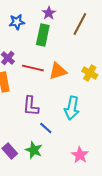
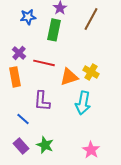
orange triangle: (58, 71) -> (69, 77), moved
yellow cross: (90, 73) -> (91, 72), moved
blue line: (46, 128) -> (23, 119), moved

